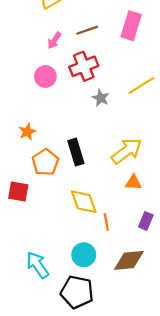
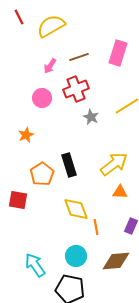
orange star: (27, 132) -> (26, 135), moved

